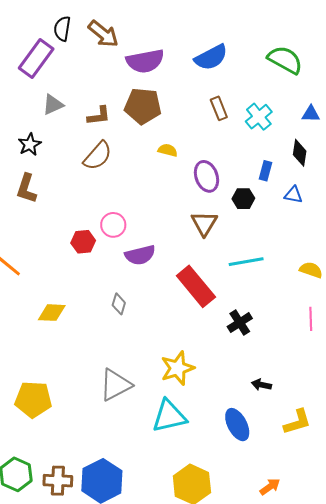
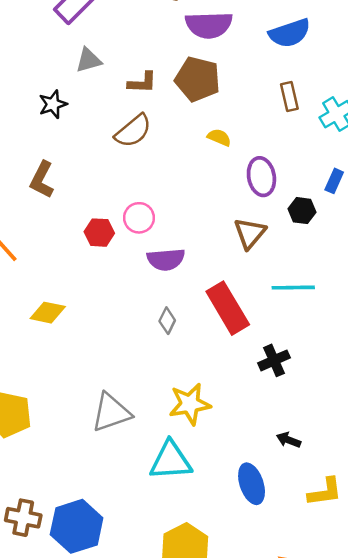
brown L-shape: (26, 188) -> (42, 180), moved
gray diamond: (119, 304) -> (167, 321), moved

